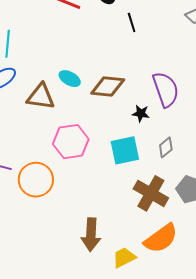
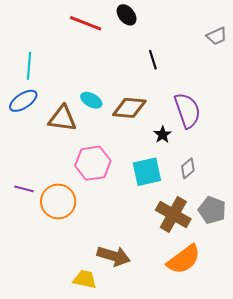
black line: (132, 22) -> (153, 60), moved
black star: (141, 113) -> (163, 135), turned 30
brown arrow: (91, 235) -> (114, 256), turned -76
yellow trapezoid: (124, 257) -> (85, 279), moved, turned 40

